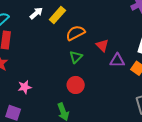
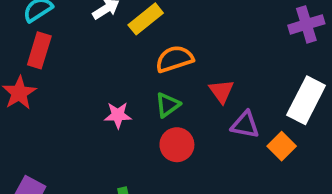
red circle: (76, 85) -> (177, 145), moved
pink star: (25, 87) -> (118, 115), moved

